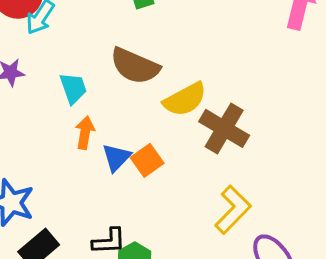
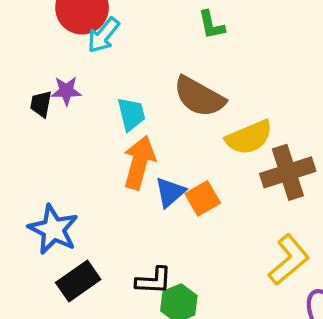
brown cross: (224, 128) -> (288, 172), turned 36
orange arrow: (85, 133) -> (139, 162), size x1.5

